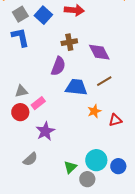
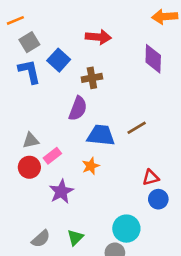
blue square: (43, 15) -> (59, 60), moved
purple diamond: (99, 52) -> (153, 59), moved, turned 30
orange star: (94, 111) -> (91, 166), moved
gray semicircle: (30, 159) -> (41, 239), moved
blue circle: (118, 166) -> (158, 199), moved
green triangle: (70, 167) -> (75, 237), moved

